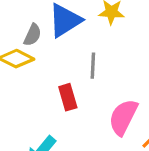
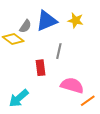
pink semicircle: (123, 117) -> (72, 85), turned 70

